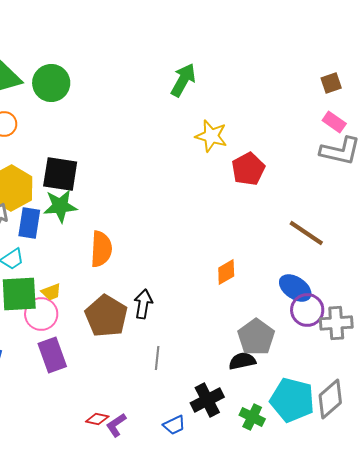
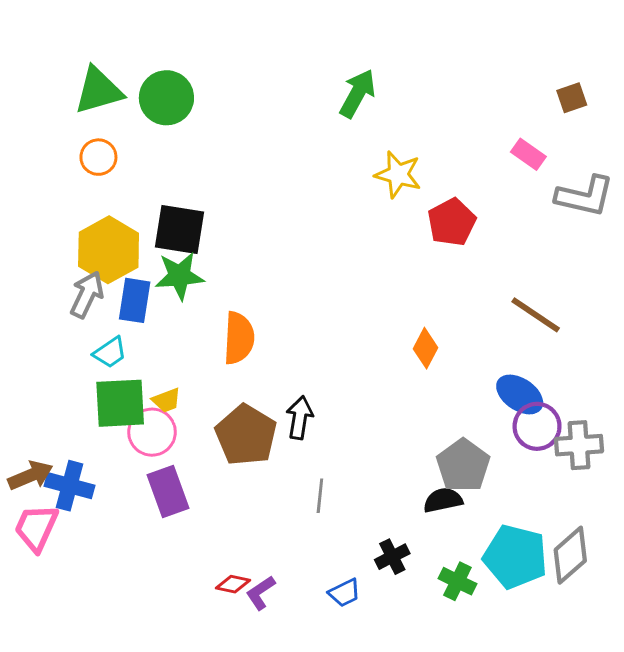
pink rectangle: (334, 122) -> (528, 154), moved
orange diamond: (226, 272) -> (426, 348), moved, turned -32
black cross: (207, 400) -> (392, 557), size x0.7

